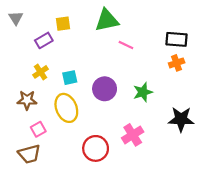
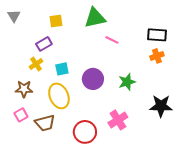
purple rectangle: (44, 40) -> (44, 44), moved
pink square: (38, 129) -> (21, 115), moved
brown trapezoid: (29, 154) -> (45, 123), moved

